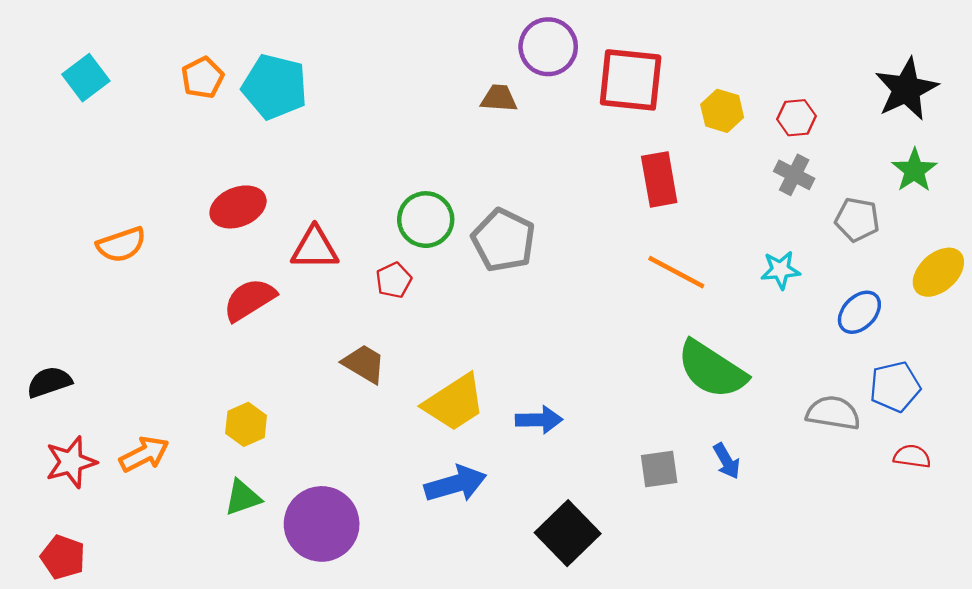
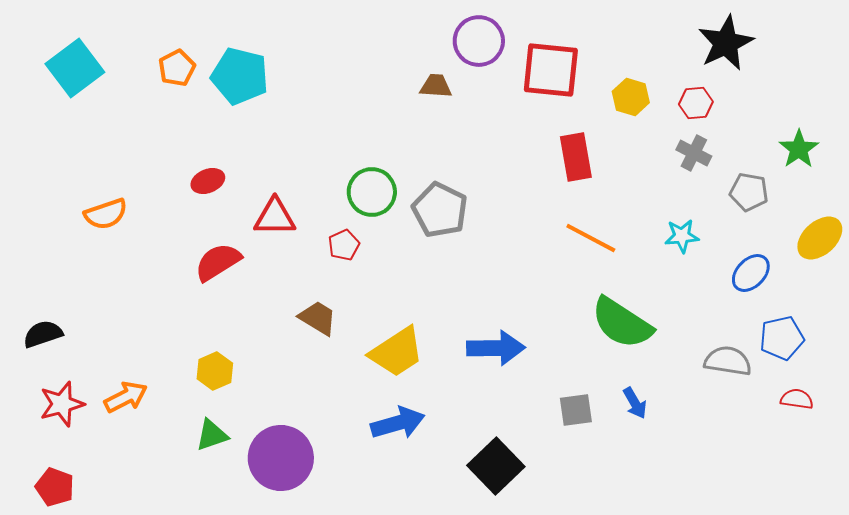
cyan square: (86, 78) -> (75, 68), size x1.4
black star: (906, 89) -> (726, 43), moved
red ellipse: (238, 207) -> (208, 181), size x0.7
blue arrow: (539, 420) -> (496, 348), moved, size x1.4

